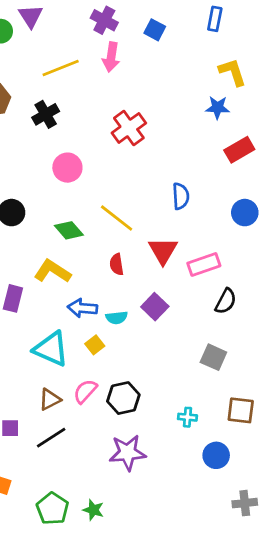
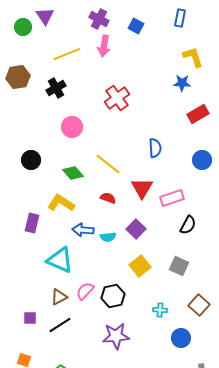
red semicircle: (117, 264) -> (108, 198), turned 119
yellow square: (95, 345) -> (140, 266), moved, size x1.5
brown square: (241, 410) -> (199, 305), turned 35

